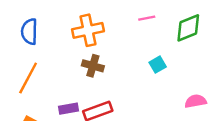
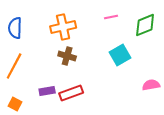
cyan square: (158, 65) -> (120, 55), size x1.5

